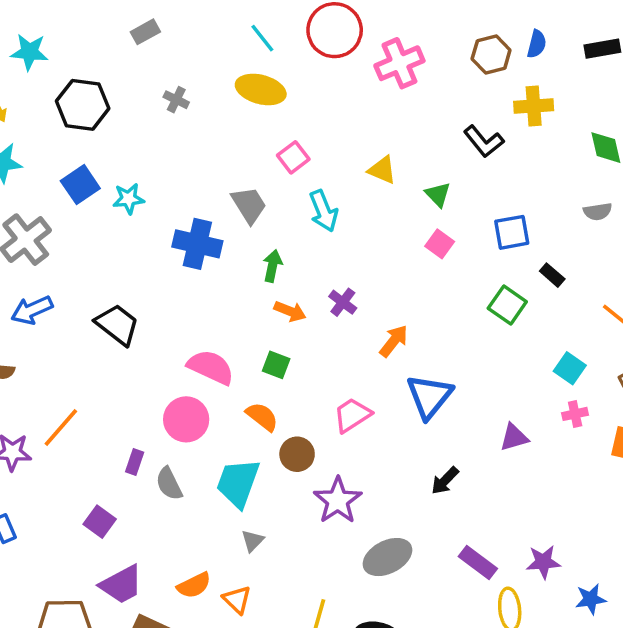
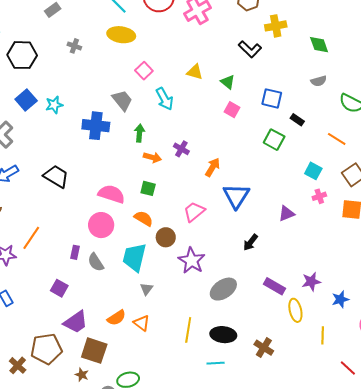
blue square: (512, 232) -> (272, 98), turned 30

